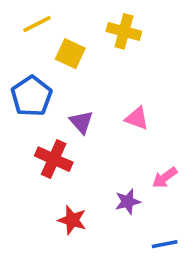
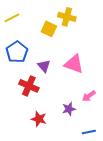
yellow line: (37, 24) -> (12, 18), moved
yellow square: (70, 54) -> (49, 29), moved
pink triangle: (137, 118) -> (74, 64), size x1.5

